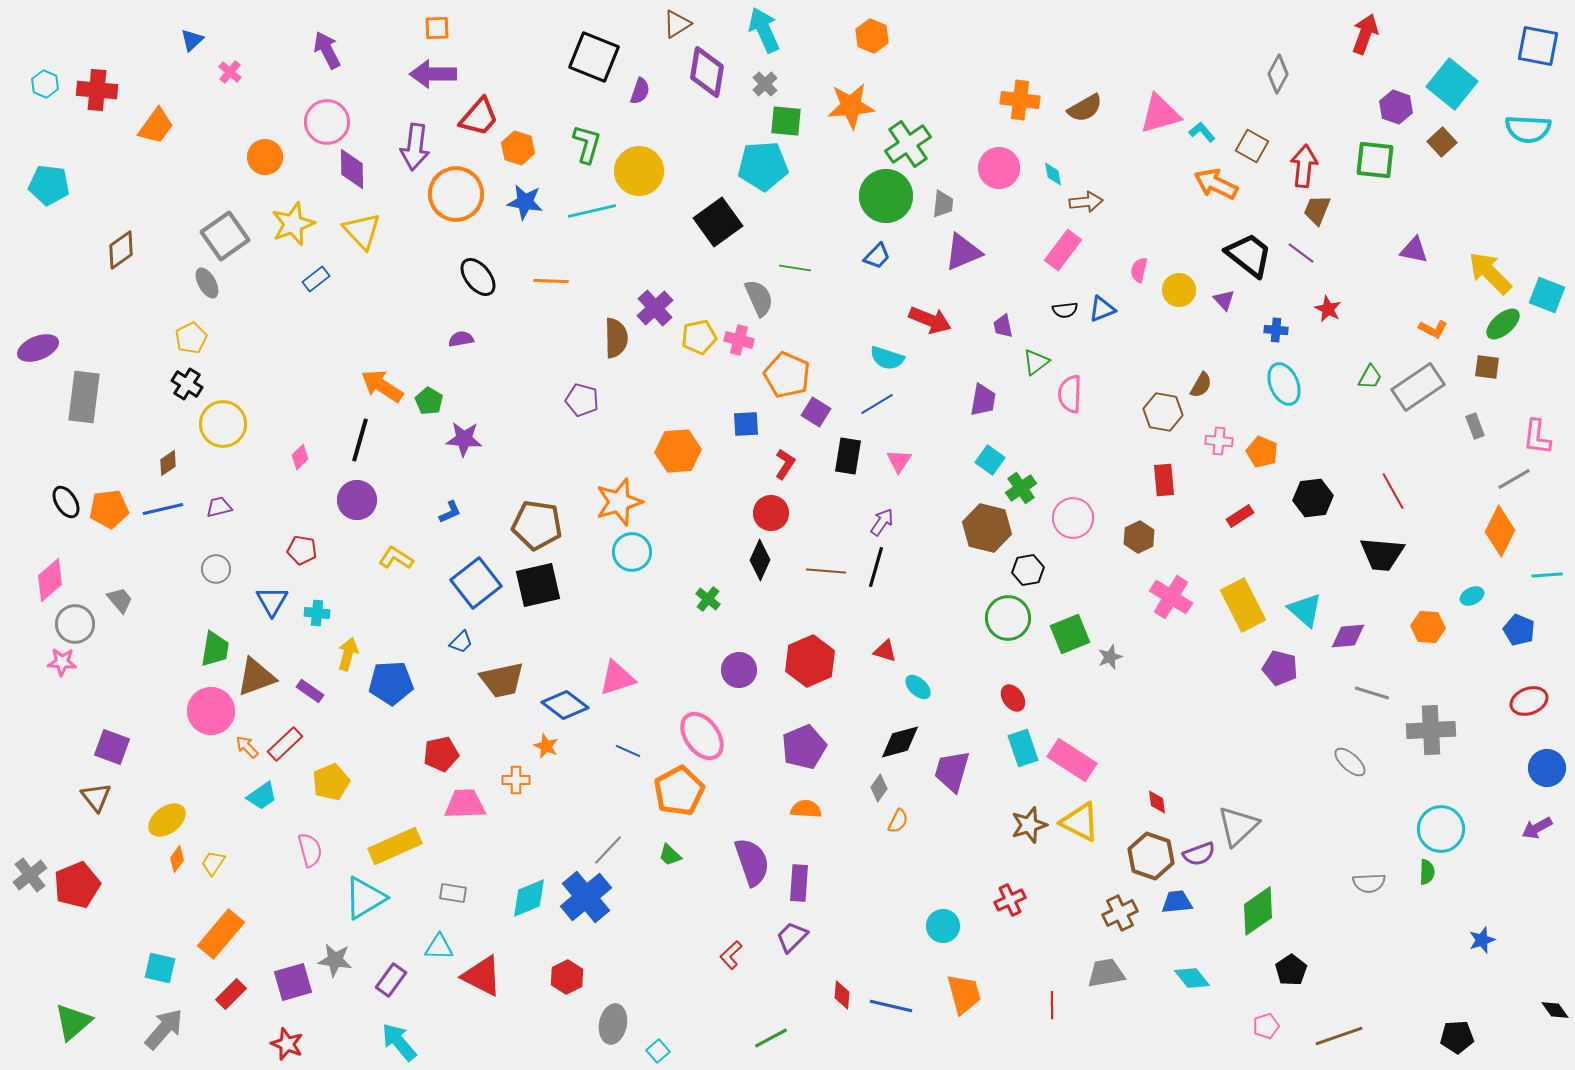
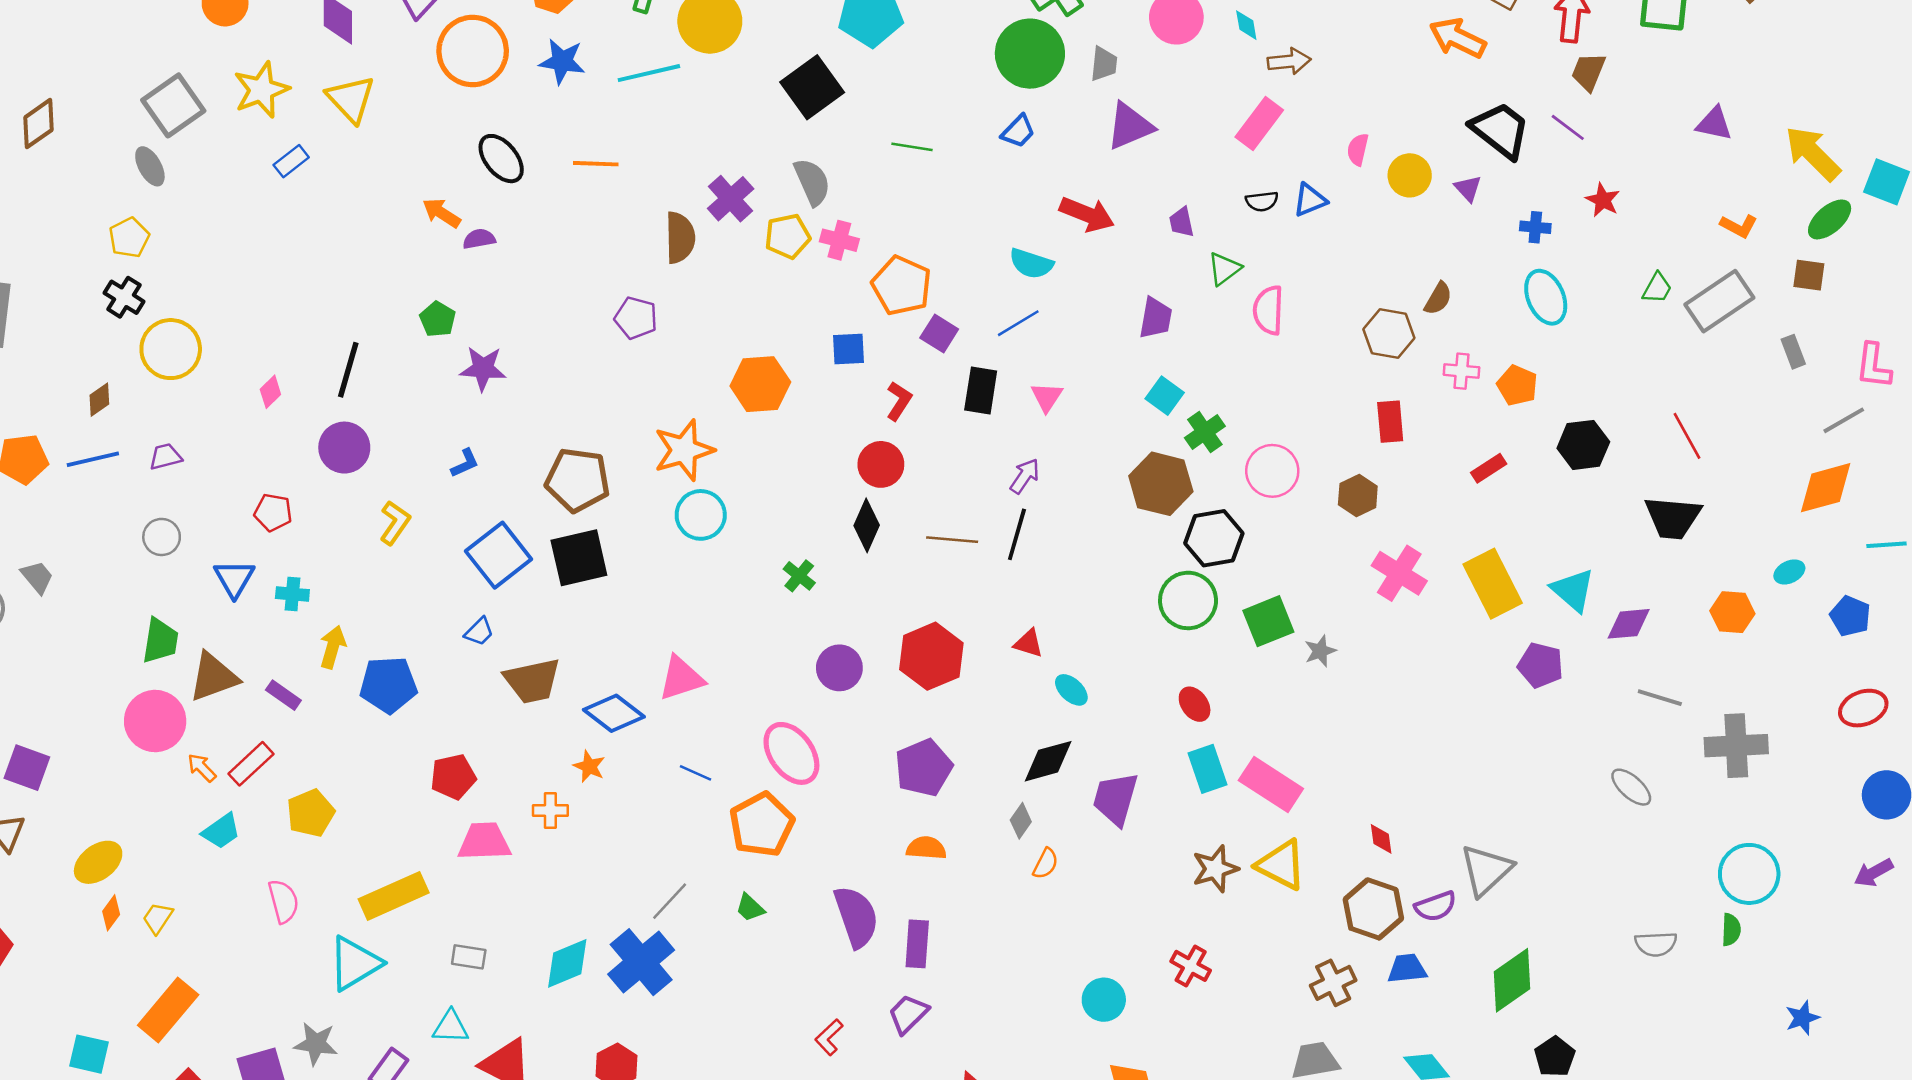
gray semicircle: (759, 298) -> (812, 182), moved
orange arrow: (382, 386) -> (442, 213), moved, size x0.7
orange diamond: (1500, 531) -> (1826, 488), turned 48
yellow L-shape: (396, 558) -> (395, 523), turned 92
black hexagon: (1028, 570) -> (1214, 538), size x1.4
red cross: (1010, 900) -> (1191, 966), turned -36

